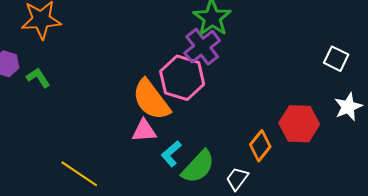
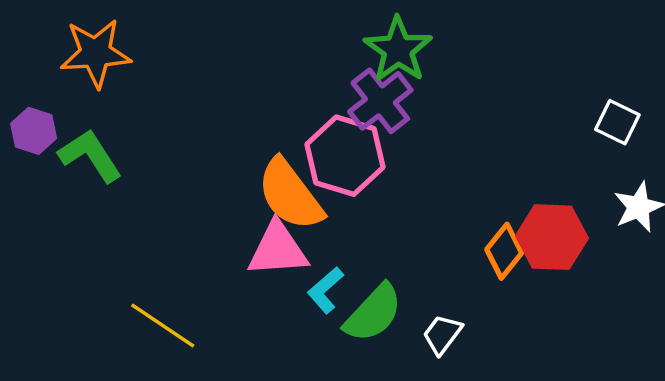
green L-shape: (38, 78) -> (90, 156), size x1.5
pink triangle: (144, 131) -> (278, 249), size x1.4
orange diamond: (260, 146) -> (504, 251), moved

